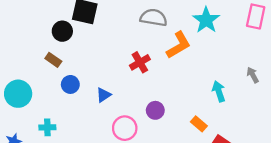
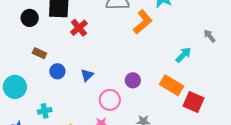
black circle: (62, 31) -> (30, 18), moved
red cross: (140, 62) -> (79, 28), moved
cyan arrow: (219, 91) -> (183, 55), turned 72
orange rectangle: (199, 124) -> (172, 85), size x1.6

